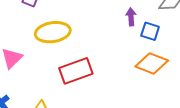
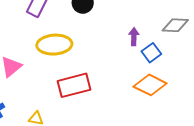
blue square: (150, 31) -> (151, 53), turned 30

